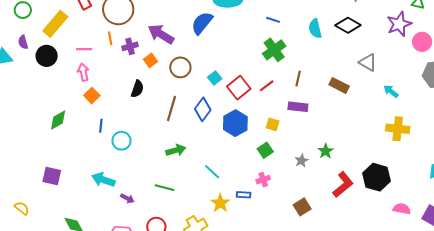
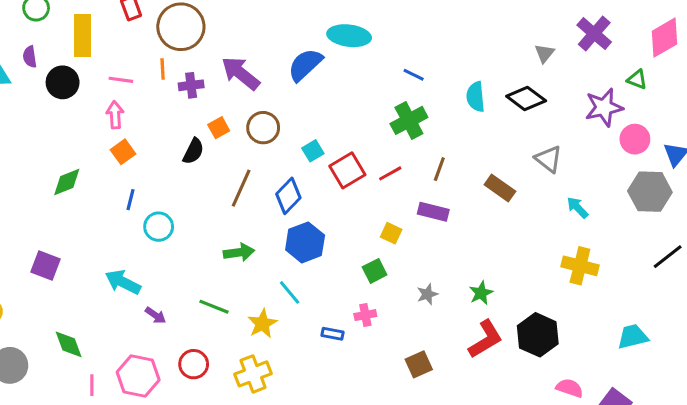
yellow rectangle: (55, 24) -> (83, 36), turned -48
orange square: (151, 60) -> (219, 128), moved
blue hexagon: (235, 123) -> (305, 242), moved
green star: (326, 151) -> (481, 293), moved
yellow star: (220, 203) -> (262, 324), moved

